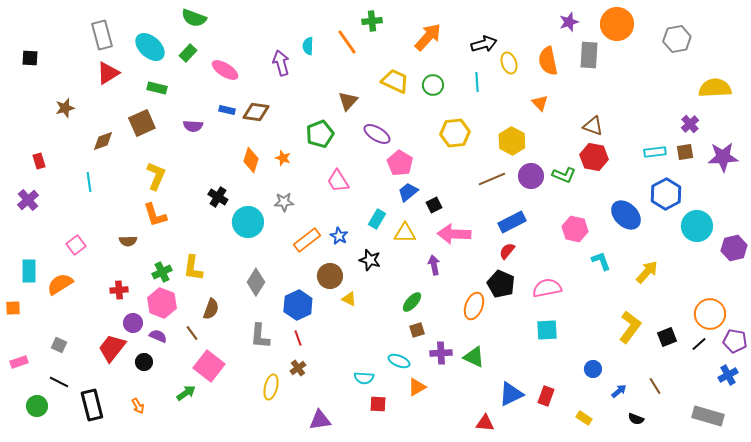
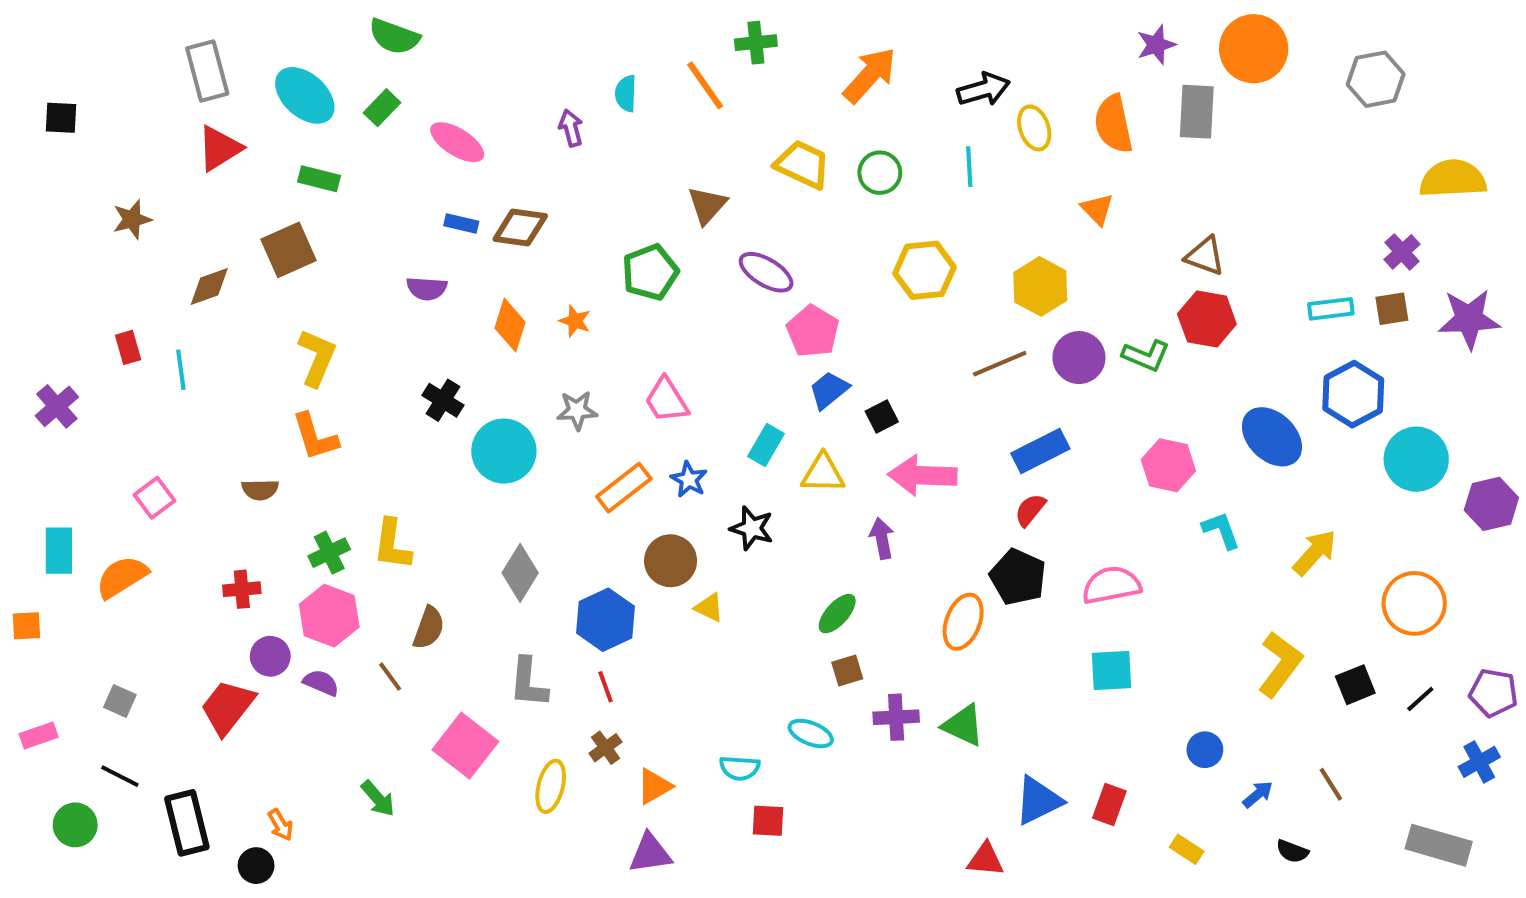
purple arrow: (281, 63) -> (571, 128), size x0.7
purple semicircle: (193, 126) -> (427, 288), moved
red rectangle: (39, 161) -> (128, 347), moved
pink trapezoid: (338, 181) -> (666, 400), moved
orange circle: (710, 314) -> (1414, 603), moved
black circle: (144, 362) -> (256, 866), moved
pink square: (209, 366) -> (465, 746), moved
orange triangle: (417, 387) -> (654, 786), moved
green arrow: (186, 393) -> (378, 798), turned 84

